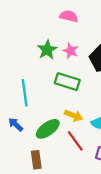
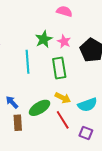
green rectangle: (67, 82) -> (59, 68), turned 60
cyan line: (25, 93) -> (28, 62), moved
brown rectangle: (36, 160) -> (18, 123), moved

